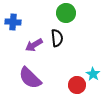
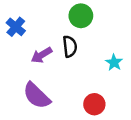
blue cross: (13, 22) -> (16, 27), turned 35
cyan star: (93, 74) -> (114, 62), moved

